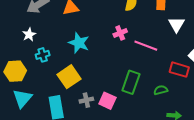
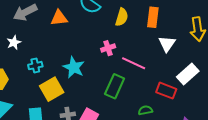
cyan star: (79, 43) -> (74, 67), moved
cyan cross: (43, 55) -> (35, 66), moved
green rectangle: (131, 82) -> (115, 86), moved

